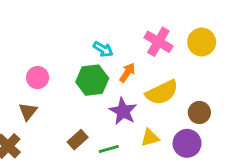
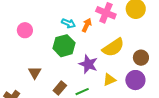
orange arrow: (127, 73) -> (87, 25), moved
pink circle: (38, 78) -> (25, 30), moved
brown triangle: (28, 111) -> (35, 73), moved

